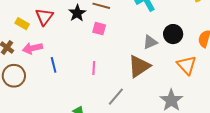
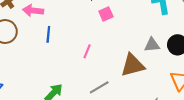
pink square: (99, 29) -> (106, 14), turned 32

